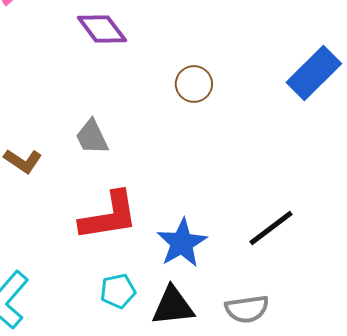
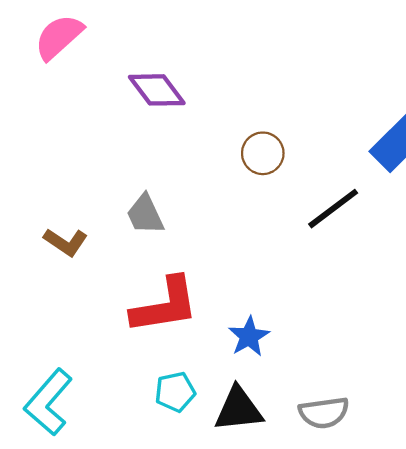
black line: (271, 228) -> (333, 209), moved
blue star: (182, 243) -> (249, 337), size x0.7

